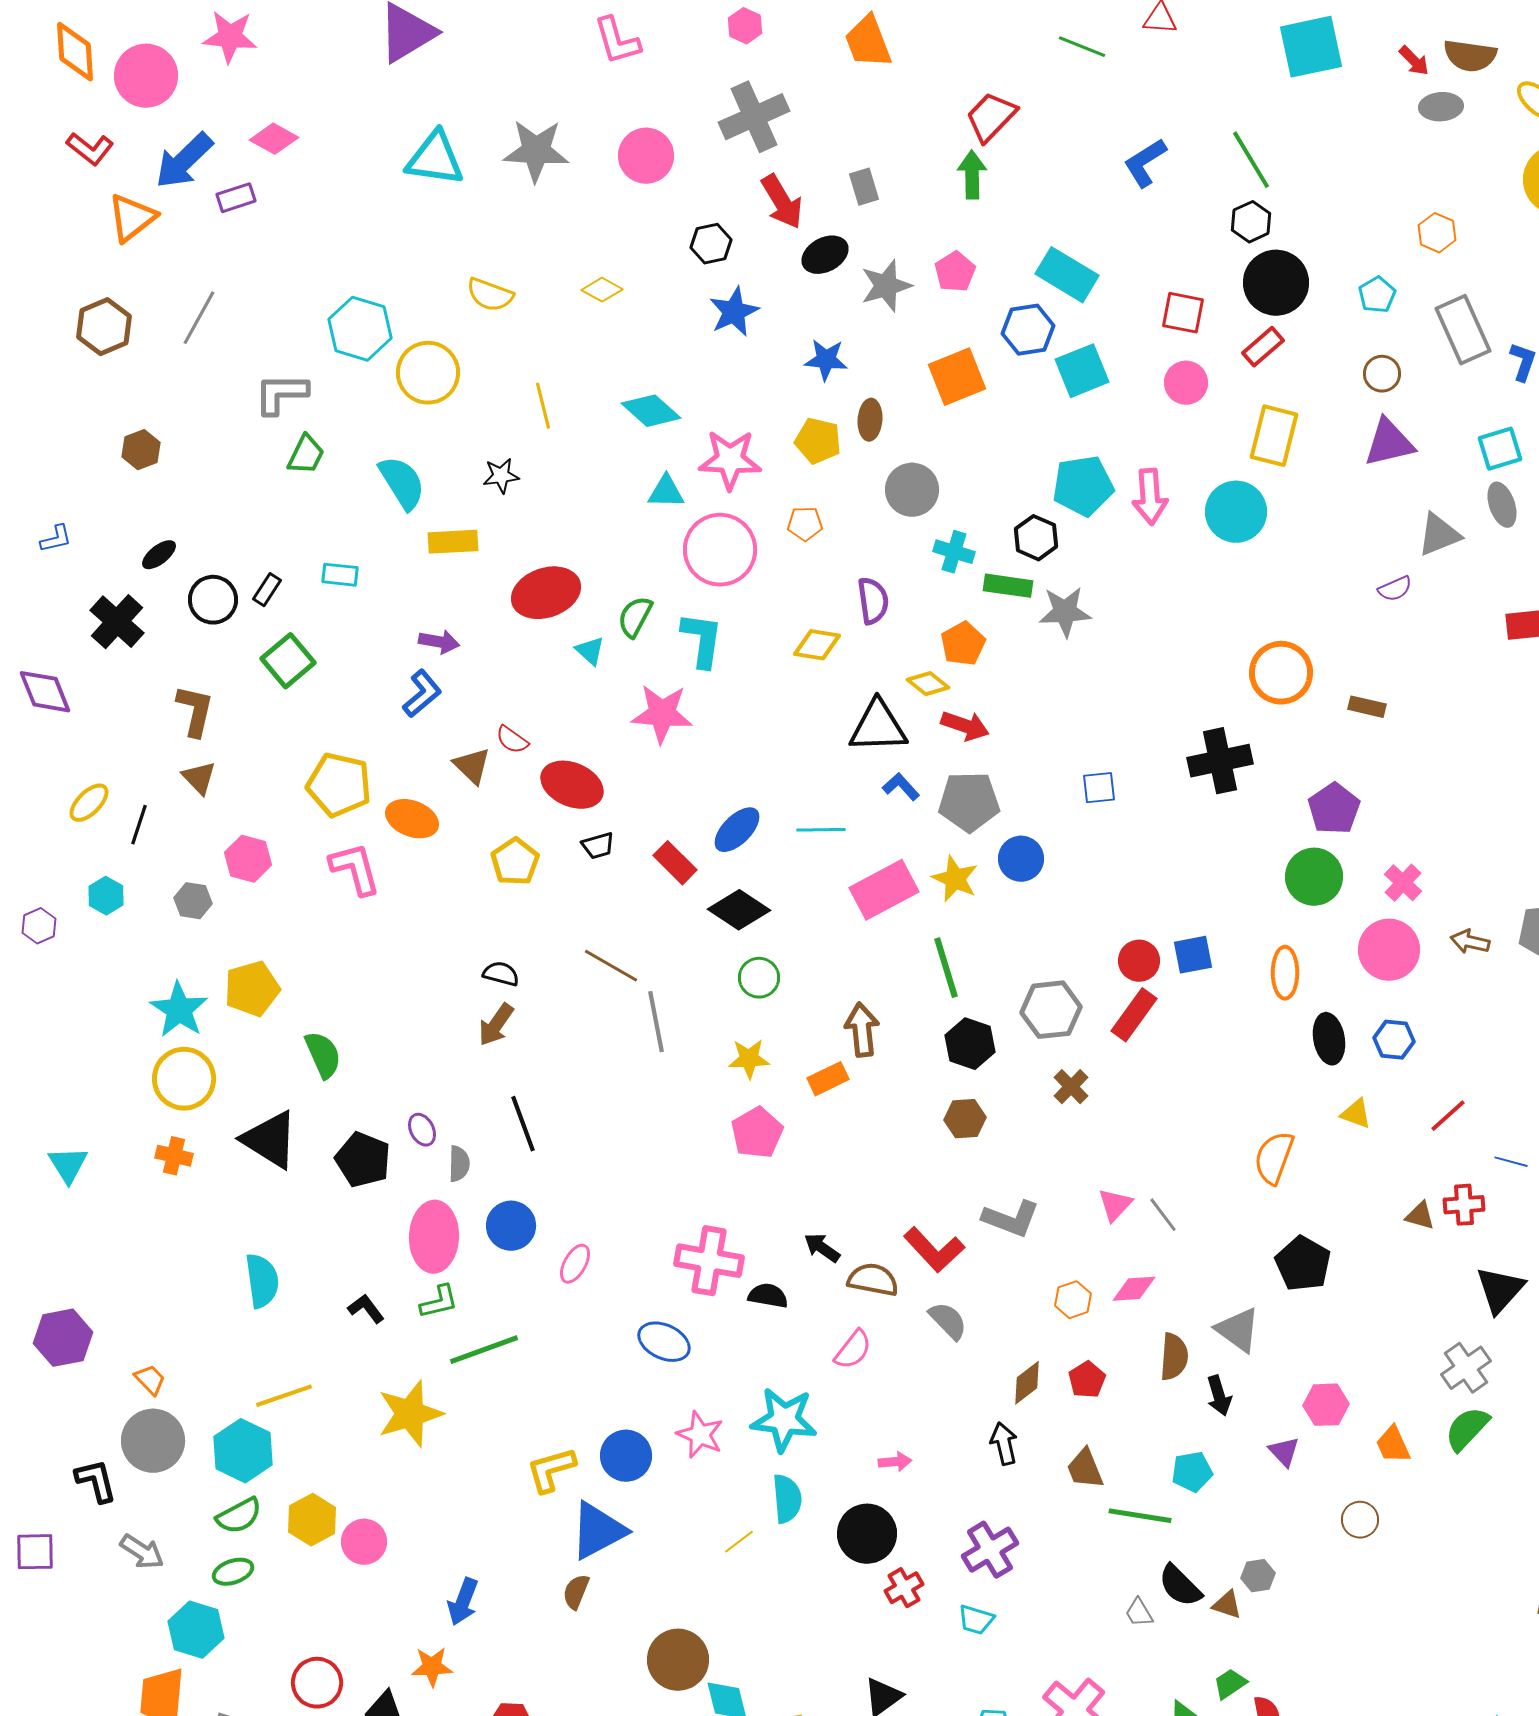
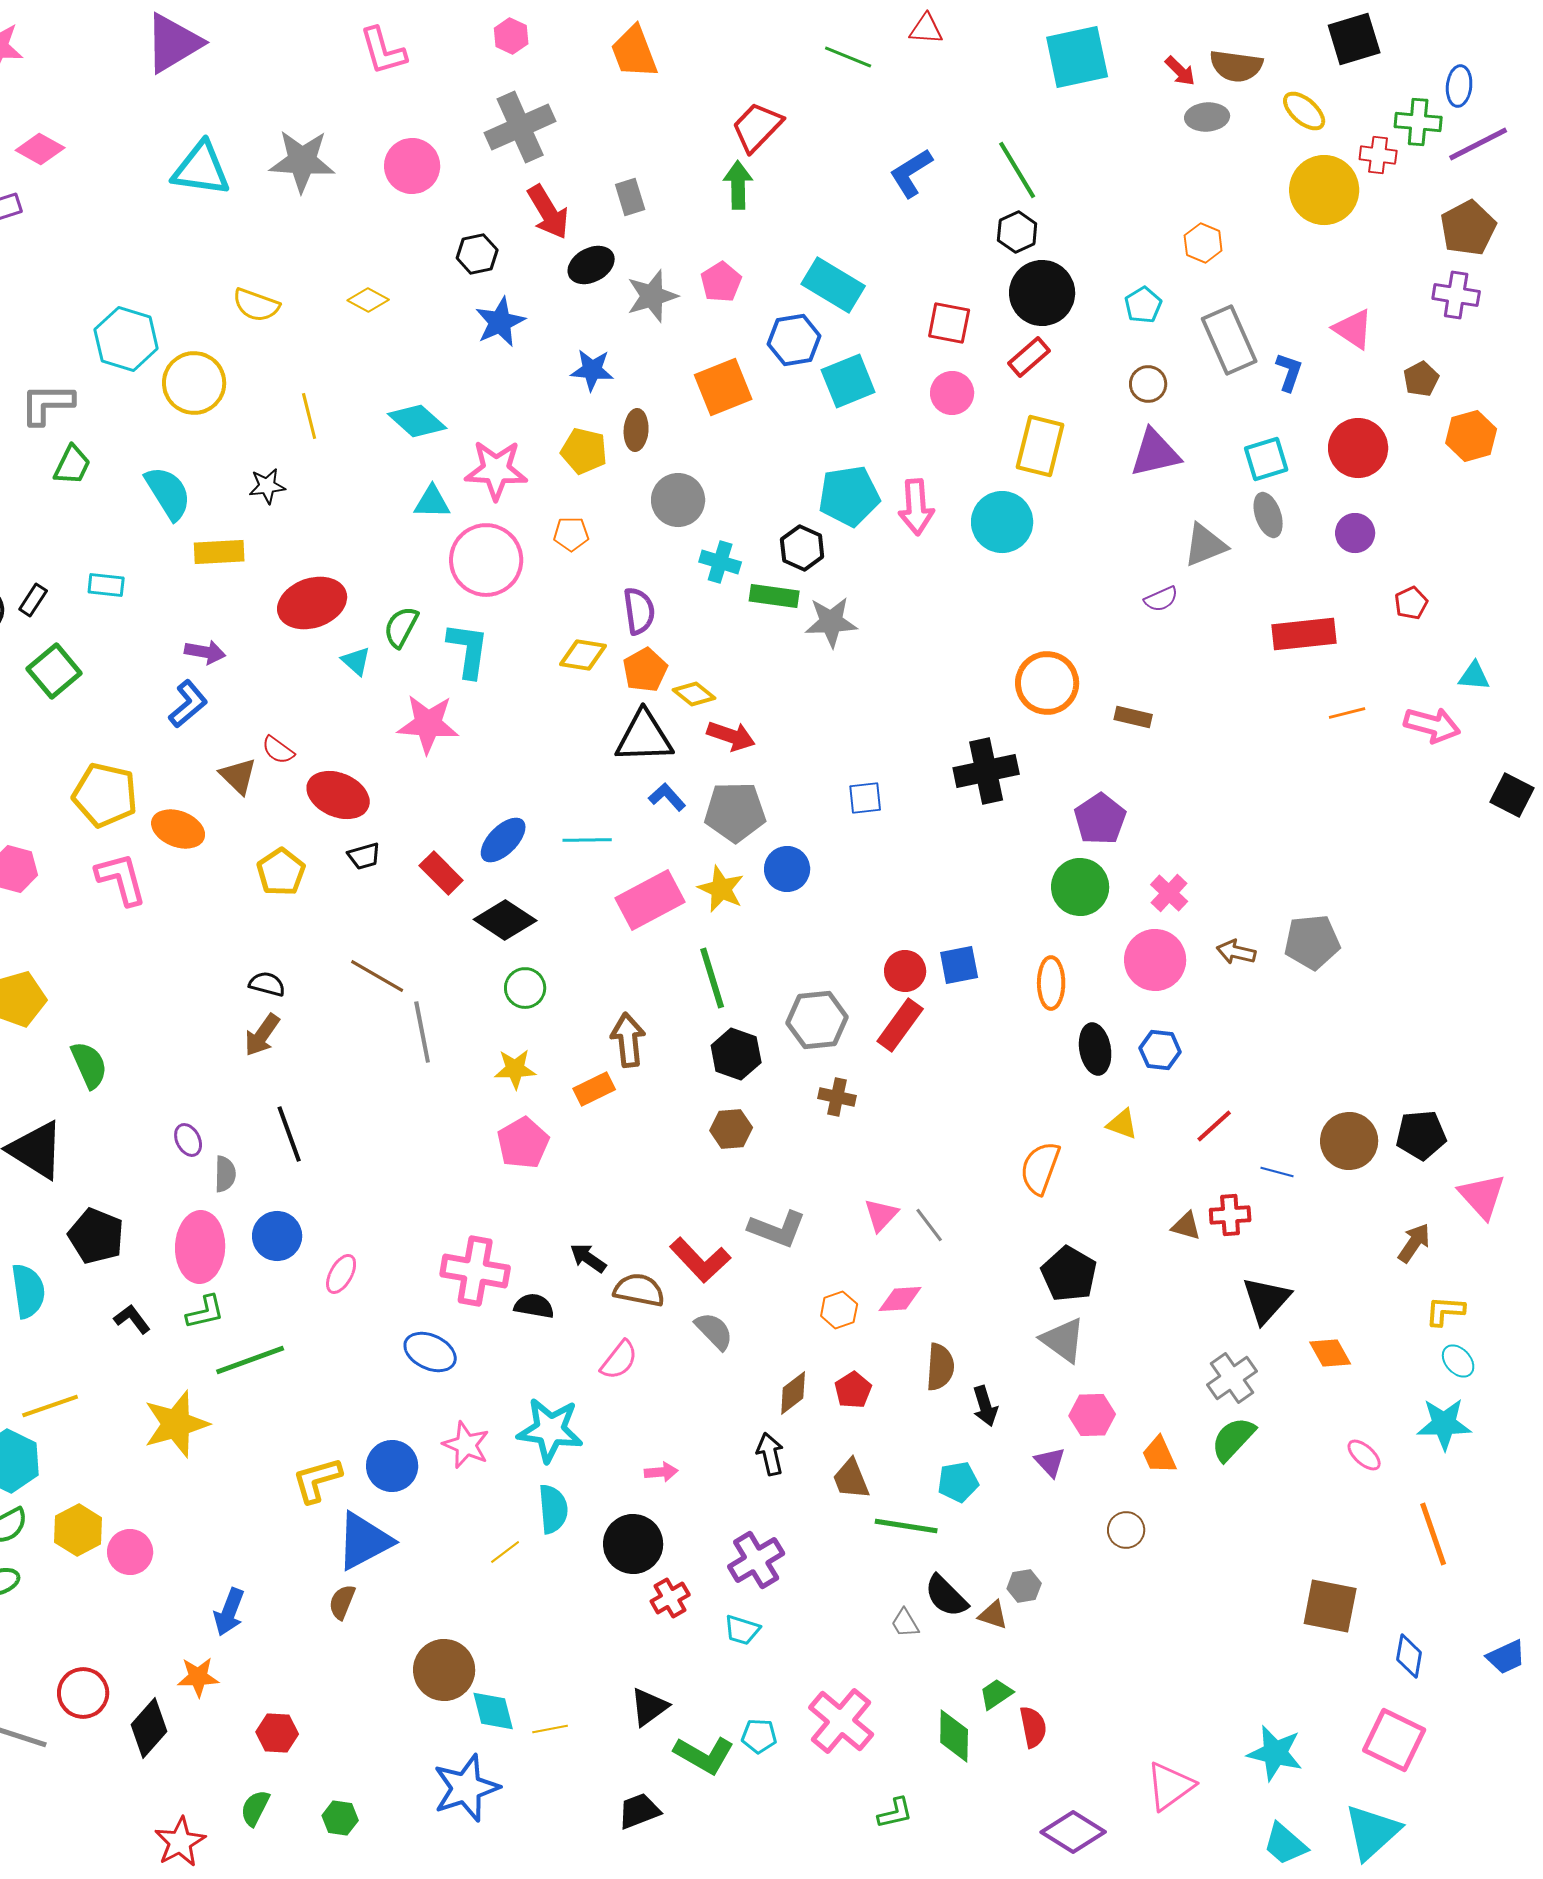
orange pentagon: (963, 644) -> (645, 670), moved
brown cross: (1071, 1087) -> (837, 1097), turned -33
black pentagon: (363, 1160) -> (96, 1236), moved
gray triangle: (1238, 1330) -> (1063, 1340), moved

